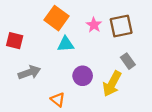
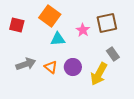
pink star: (94, 25) -> (83, 30), moved
red square: (15, 41) -> (17, 25), moved
orange triangle: (58, 100) -> (51, 67), moved

